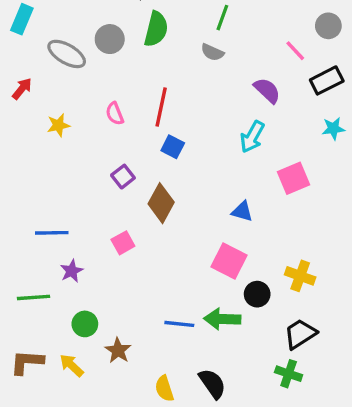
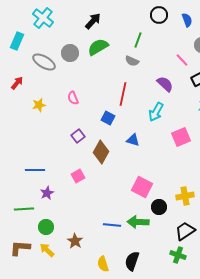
green semicircle: (156, 29) -> (98, 47), turned -135
red line: (161, 107) -> (123, 94), moved
blue triangle: (242, 211) -> (133, 140), moved
yellow cross: (300, 276) -> (185, 196), turned -30
green circle: (85, 324) -> (46, 227), moved
black semicircle: (212, 384) -> (132, 261), turned -126

